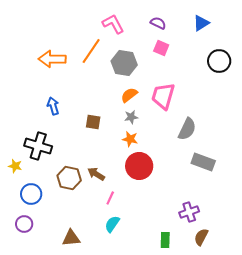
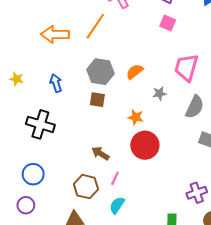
gray hexagon: (124, 63) -> (100, 72), moved
pink trapezoid: (163, 96) -> (186, 68), moved
gray star: (131, 117) -> (159, 93), moved
yellow star: (15, 166) -> (17, 79), moved
brown hexagon: (69, 178) -> (86, 187), moved

